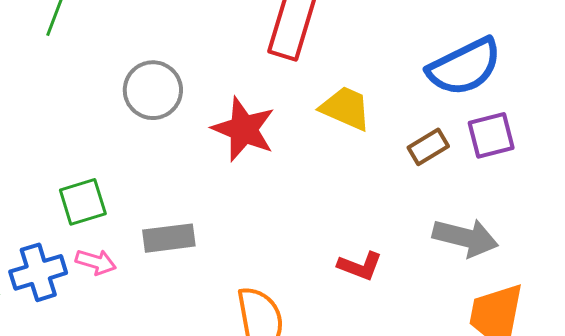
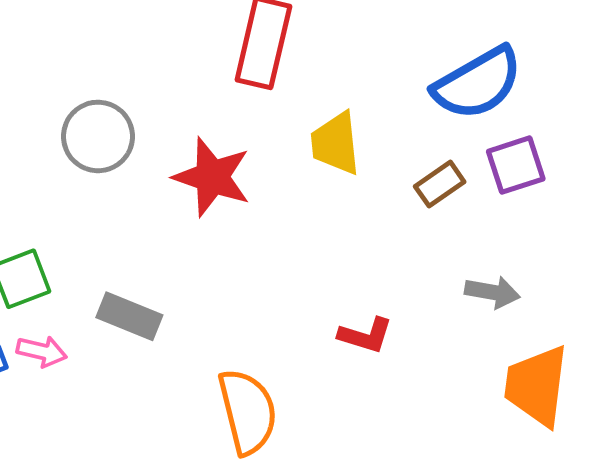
yellow trapezoid: (346, 108) -> (335, 143), turned -116
gray rectangle: (169, 238) -> (129, 316), turned 33
gray arrow: (465, 238) -> (492, 292), size x0.7

